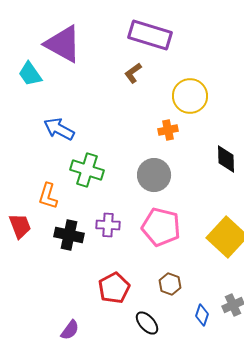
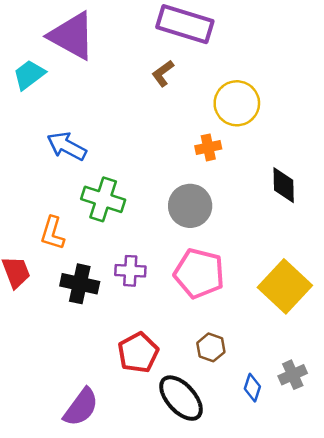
cyan trapezoid: (30, 74) -> (29, 75), turned 88
black ellipse: (147, 323) -> (181, 398), size x1.5
purple semicircle: (70, 330) -> (81, 407), size x1.5

